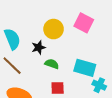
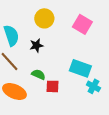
yellow circle: (54, 29) -> (44, 18), moved
green semicircle: (52, 64) -> (38, 74), moved

